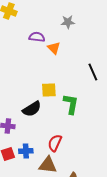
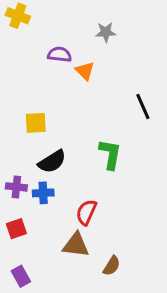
yellow square: (49, 90) -> (36, 123), moved
blue cross: (26, 151) -> (43, 193), moved

